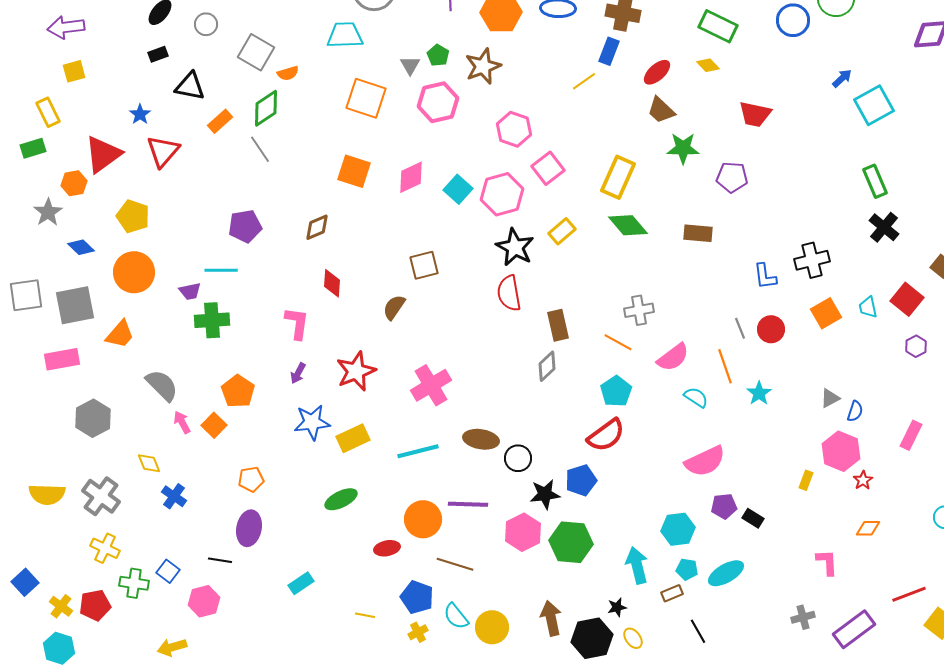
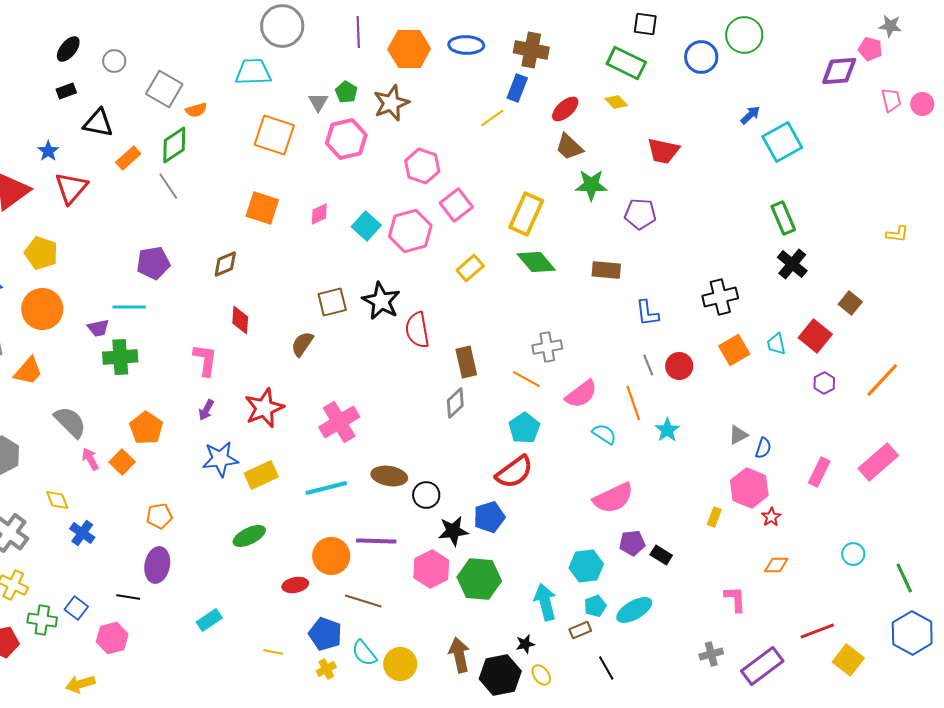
pink diamond: (411, 177) -> (319, 214), size x0.7
black star: (515, 247) -> (381, 301), moved
blue L-shape: (765, 276) -> (647, 313), moved
cyan pentagon: (687, 569) -> (595, 606), turned -30

